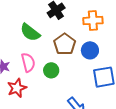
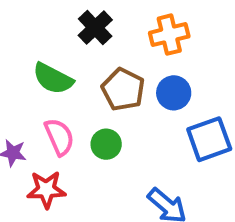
red star: (17, 88) -> (46, 190), turned 30

